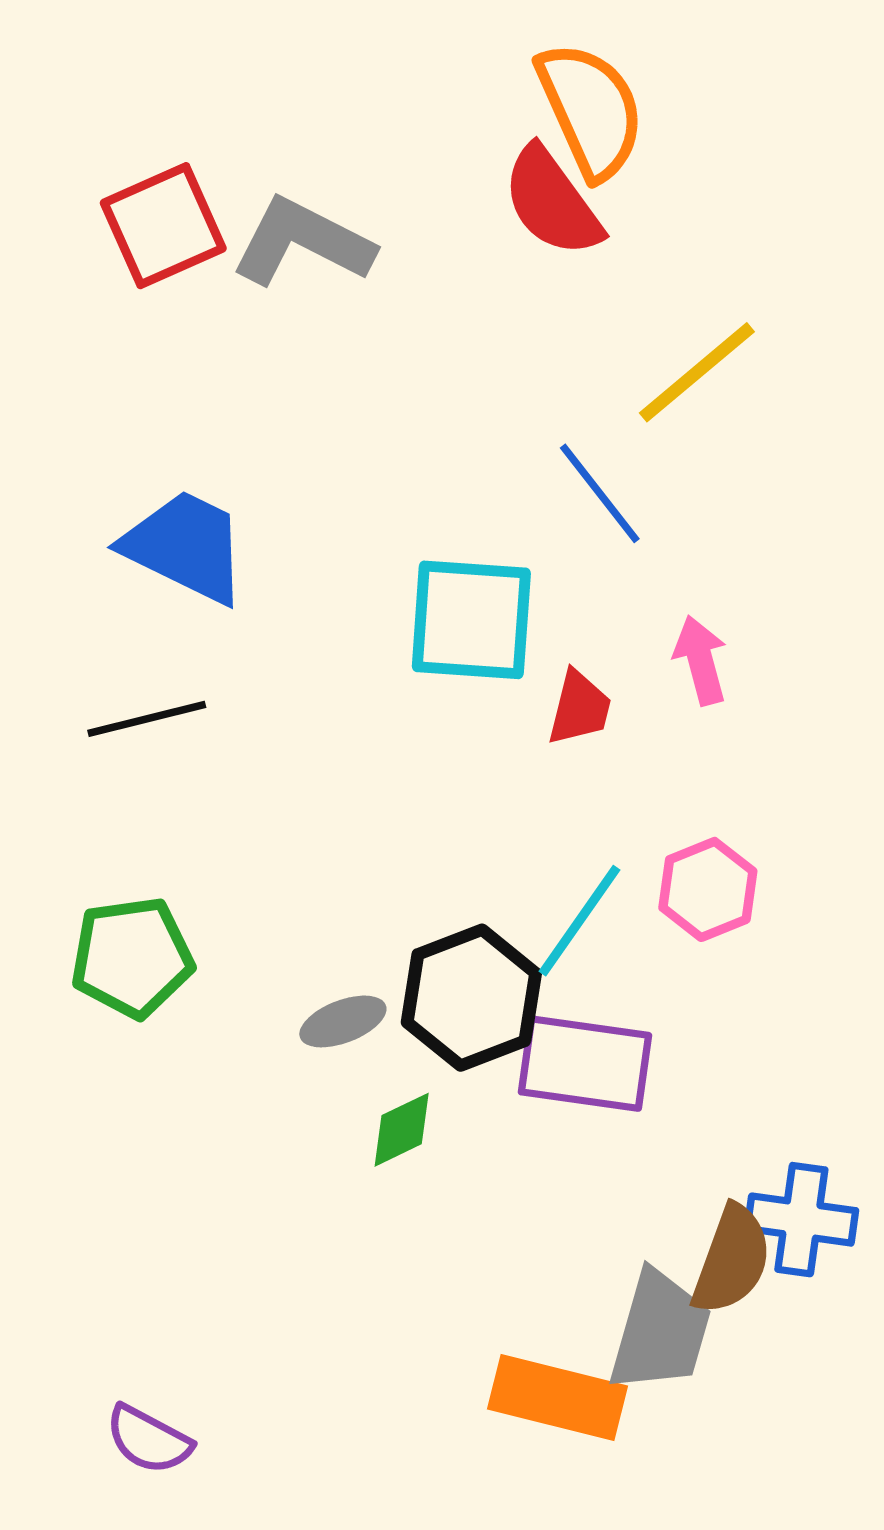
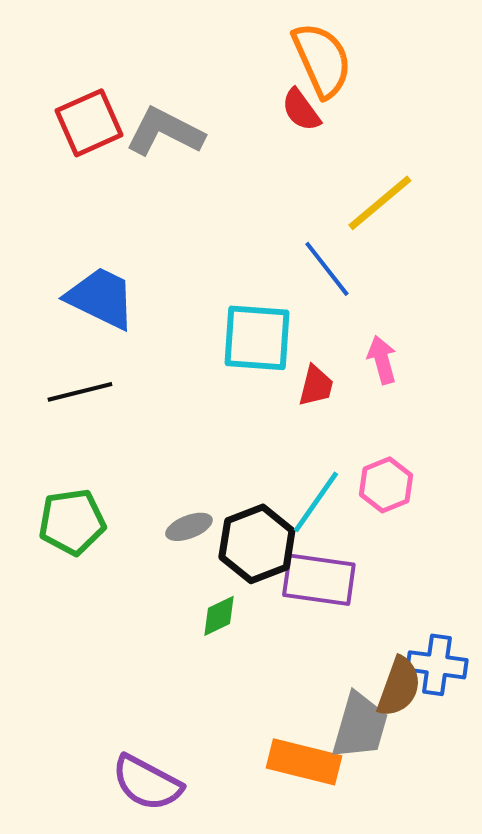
red semicircle: (552, 202) -> (301, 110), size x0.7
gray ellipse: (343, 1021) -> (189, 527), moved
purple semicircle: (149, 1440) -> (147, 783), moved, size x1.5

